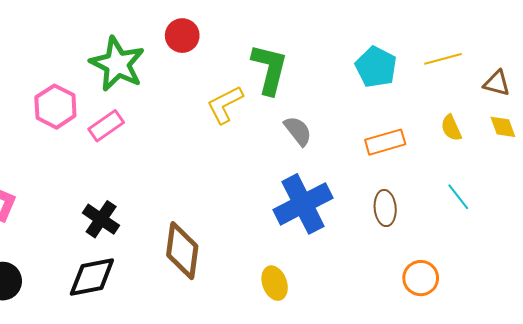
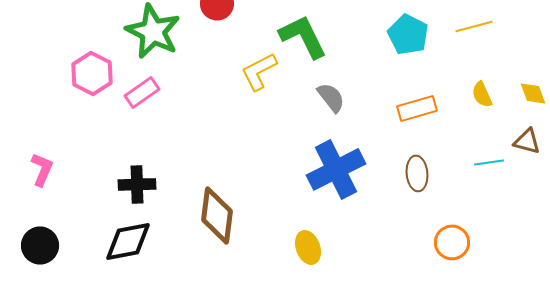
green L-shape: (269, 69) -> (303, 36), turned -40
brown triangle: (497, 83) -> (527, 141), moved
cyan line: (458, 197) -> (489, 162), turned -60
black cross: (101, 219) -> (137, 184), turned -36

